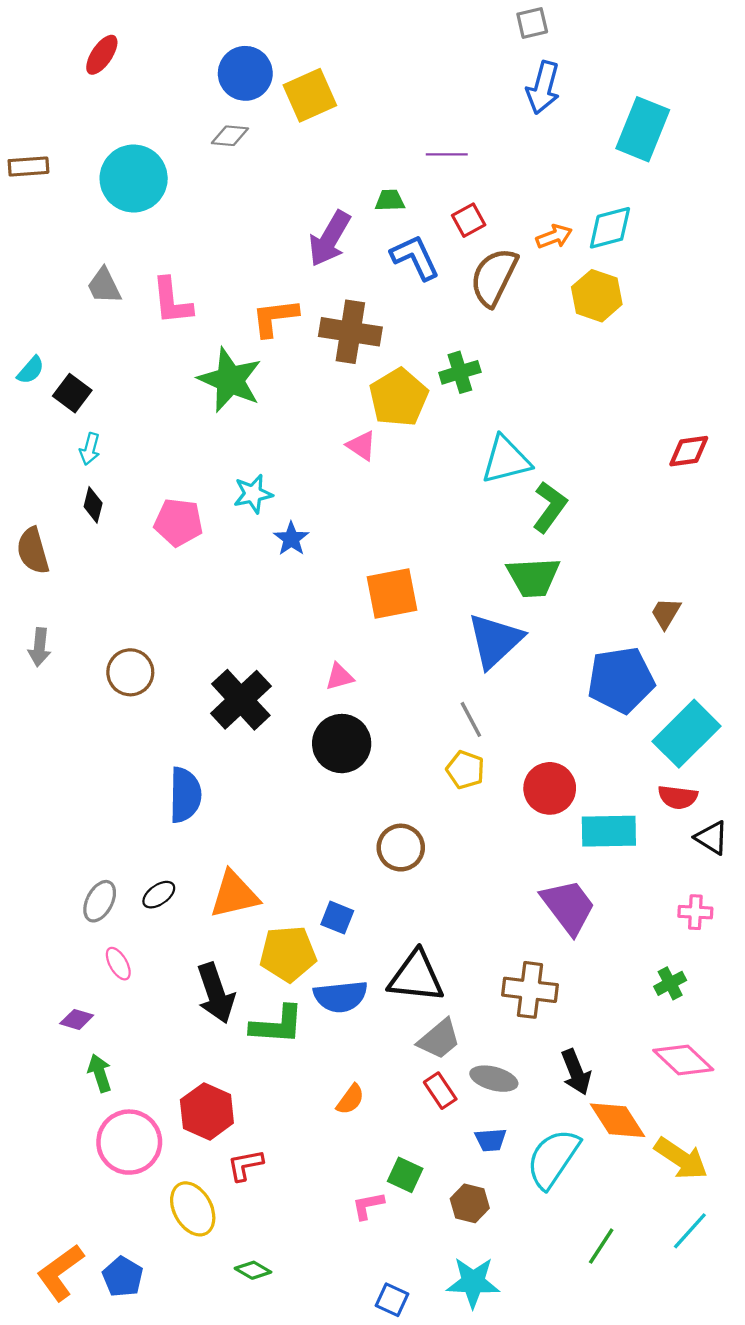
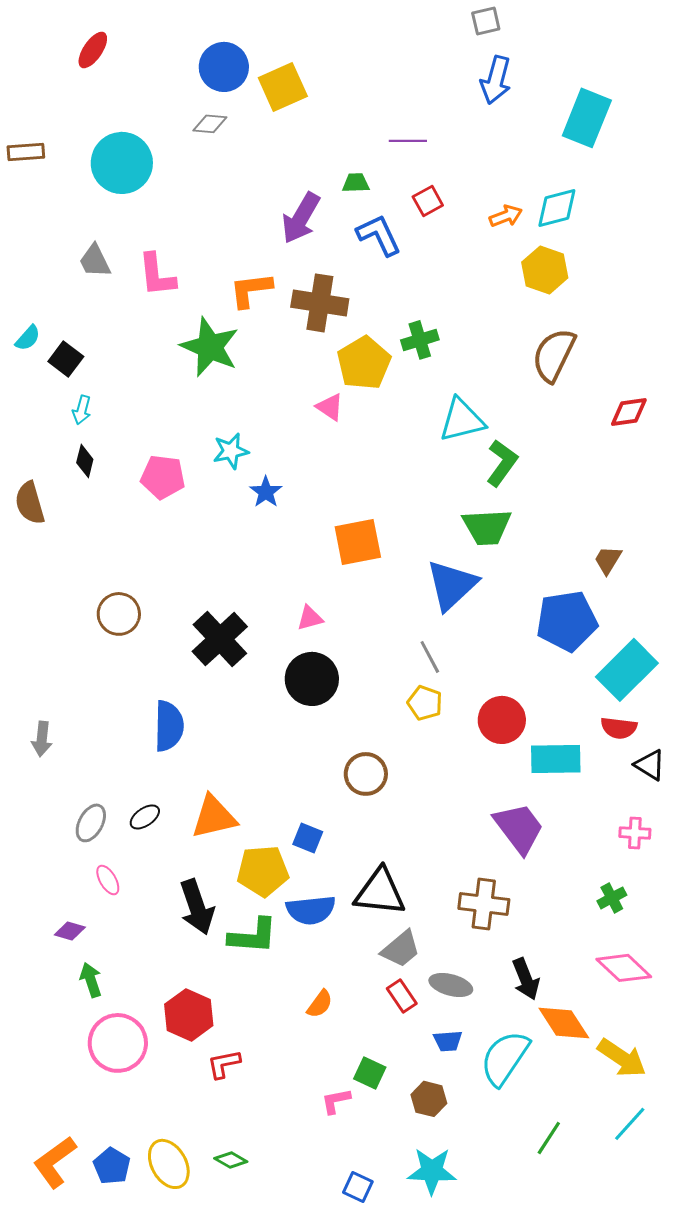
brown semicircle: (494, 277) -> (554, 355), moved
gray arrow: (39, 647) -> (42, 739), moved
yellow ellipse: (193, 1209) -> (169, 1164), moved

